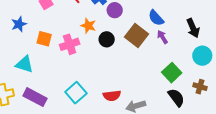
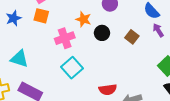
brown square: (136, 35) -> (132, 37), moved, size x0.6
orange square: (44, 39) -> (41, 16), moved
cyan square: (76, 93) -> (72, 68), moved

